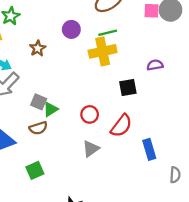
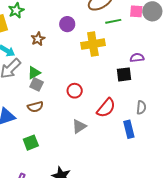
green line: (108, 33) -> (113, 21), moved
black square: (128, 88) -> (124, 74), moved
green triangle: (51, 109) -> (34, 73), moved
red circle: (90, 114) -> (75, 91), moved
gray semicircle: (175, 175) -> (141, 107), moved

